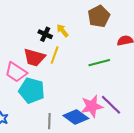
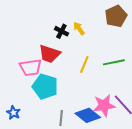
yellow line: (55, 55) -> (84, 64), moved
pink trapezoid: (16, 72) -> (30, 67), turned -45

